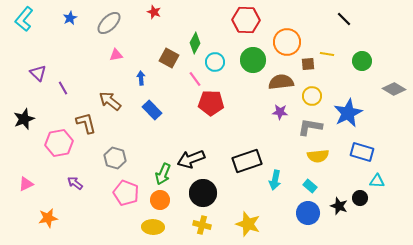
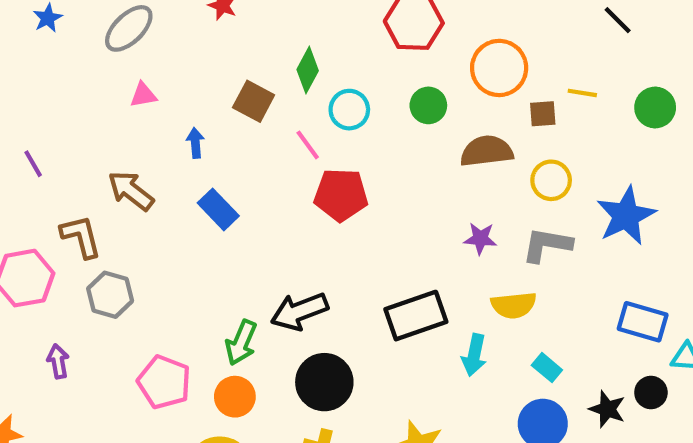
green circle: (253, 60) -> (428, 105), size x0.7
purple star: (280, 112) -> (480, 239), moved
blue rectangle: (362, 152) -> (643, 322), moved
yellow semicircle: (318, 156) -> (514, 305), moved
gray hexagon: (115, 158) -> (110, 295), moved
purple arrow: (75, 183) -> (58, 361), turned 42

